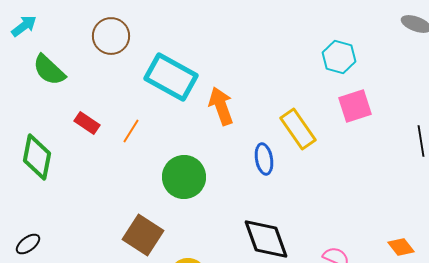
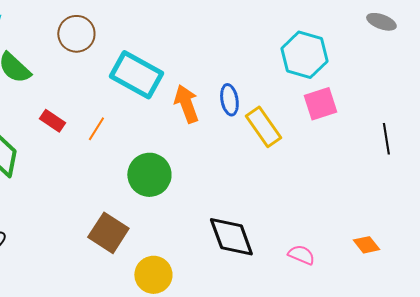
cyan hexagon: (339, 57) -> (304, 55), size x1.4
blue ellipse: (264, 159) -> (229, 100), moved

